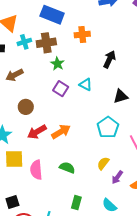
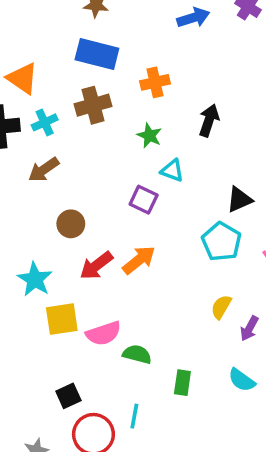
cyan cross: (24, 42) -> (45, 122), moved
green star: (57, 64) -> (149, 136), moved
purple square: (61, 89) -> (144, 200), moved
black triangle: (121, 96) -> (239, 200), moved
green semicircle: (67, 168) -> (137, 354), moved
pink semicircle: (36, 170) -> (104, 333), turned -96

